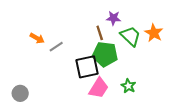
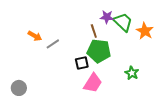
green trapezoid: (130, 36) -> (123, 22), moved
black square: (87, 67) -> (82, 63), size x0.6
green star: (128, 86) -> (132, 73), moved

